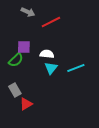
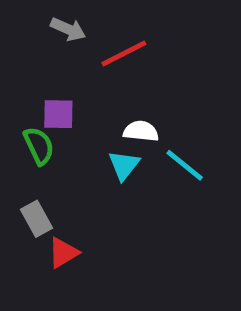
white semicircle: (47, 54) -> (141, 131), moved
green semicircle: (16, 60) -> (39, 146), turned -70
cyan line: (76, 68) -> (185, 165), turned 60

